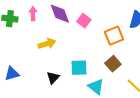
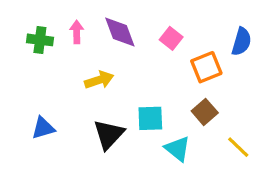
pink square: (84, 21) -> (171, 38), moved
black triangle: (53, 78) -> (109, 134), size x1.5

